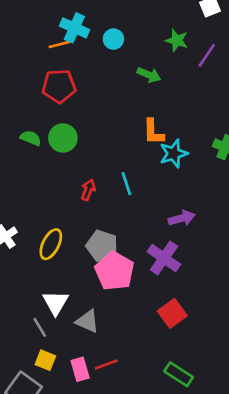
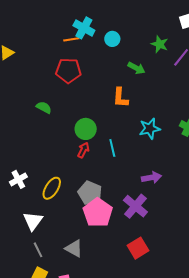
orange L-shape: (153, 132) -> (120, 98), moved
green circle: (63, 138) -> (86, 129), moved
white triangle: (55, 303) -> (33, 221), moved

